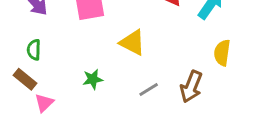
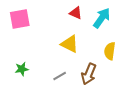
yellow triangle: (132, 42) -> (70, 44), moved

